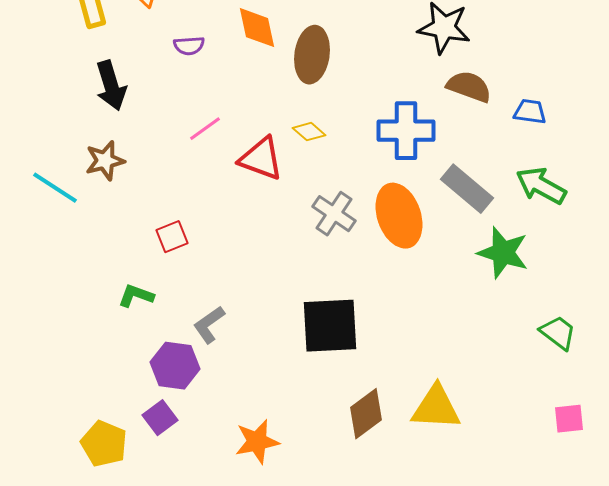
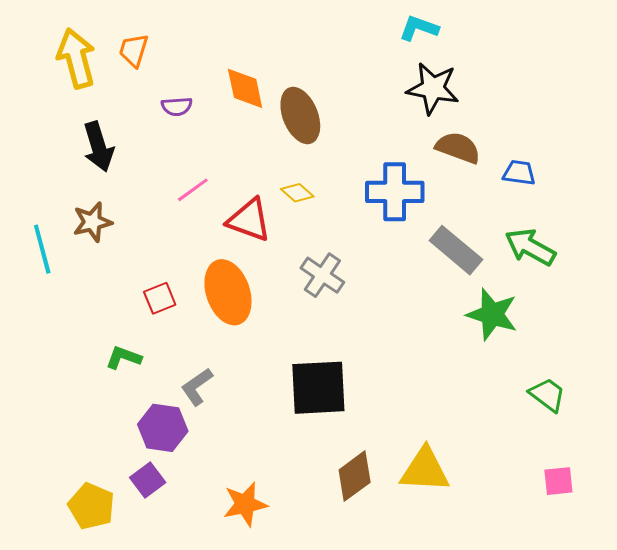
brown ellipse: (312, 55) -> (300, 115), turned -30
cyan line: (55, 188) -> (42, 249), turned 42
orange ellipse: (399, 216) -> (228, 292), moved

